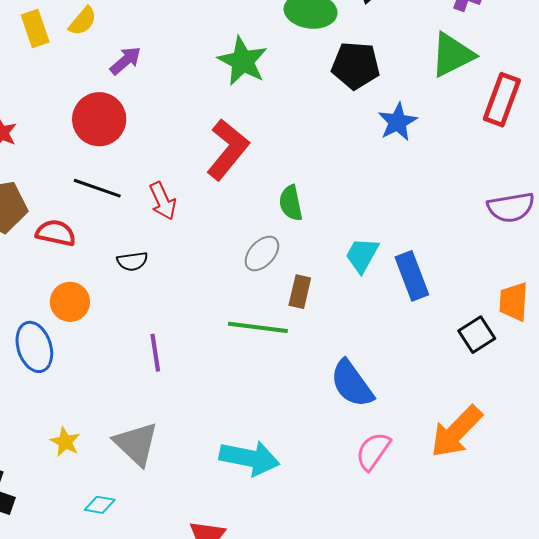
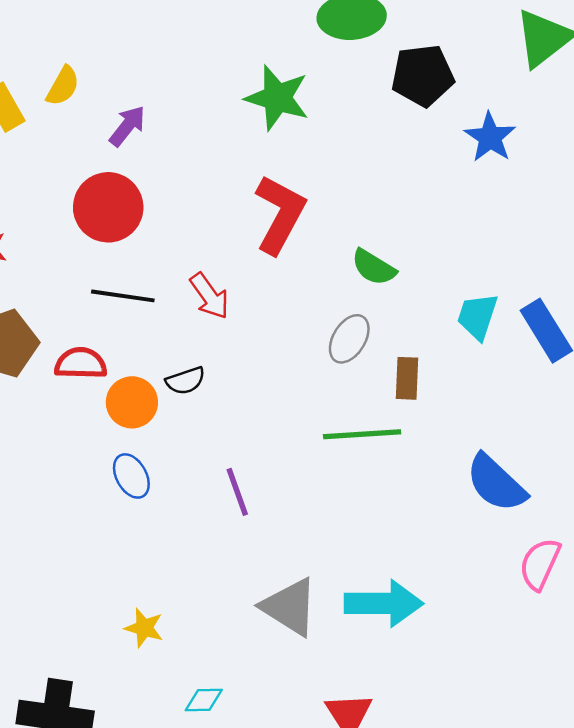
green semicircle: (291, 203) -> (374, 267), turned -36
orange circle: (70, 302) -> (132, 402), moved
blue ellipse: (34, 347) -> (131, 476), moved, size x0.7
gray triangle: (136, 444) -> (290, 607), moved

